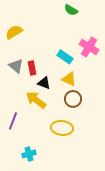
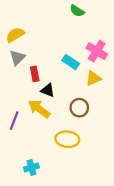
gray triangle: (16, 66) -> (17, 58), moved, turned 35
yellow triangle: (69, 79) -> (93, 78), moved, turned -49
purple line: (13, 121) -> (14, 121), moved

